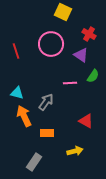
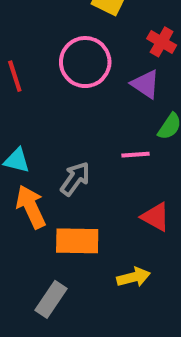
pink line: (70, 83) -> (135, 155), moved
orange rectangle: (47, 133) -> (77, 241), size x1.5

